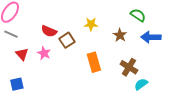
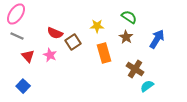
green semicircle: (138, 15) -> (129, 17), moved
blue arrow: (151, 37) -> (157, 39), turned 120
orange rectangle: (94, 62) -> (104, 53), moved
blue square: (17, 84) -> (23, 86), turned -32

